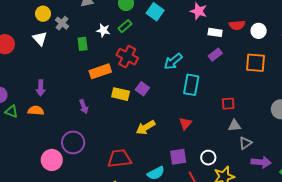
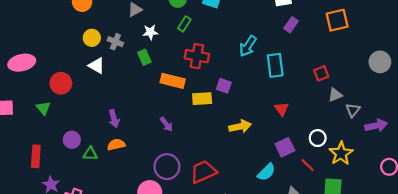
white star: (103, 30) -> (150, 32), moved
orange rectangle: (100, 71) -> (173, 81), turned 50
yellow arrow: (146, 127) -> (240, 126), turned -144
red trapezoid: (119, 158) -> (203, 172), moved

